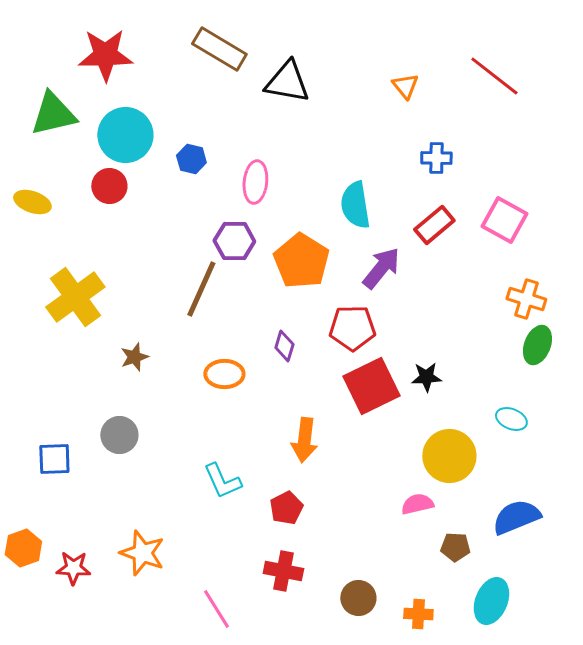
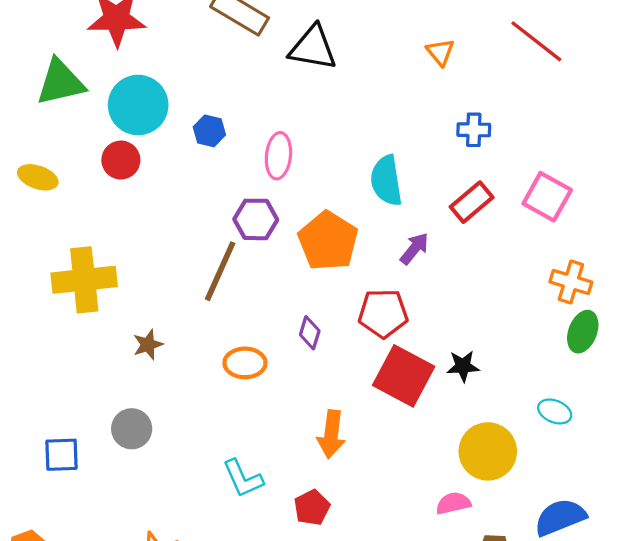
purple arrow: (381, 268) -> (414, 249), size x0.7
yellow cross: (75, 297) -> (84, 280), turned 30
red square: (371, 386) -> (404, 376), turned -36

